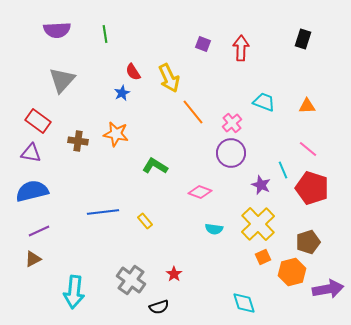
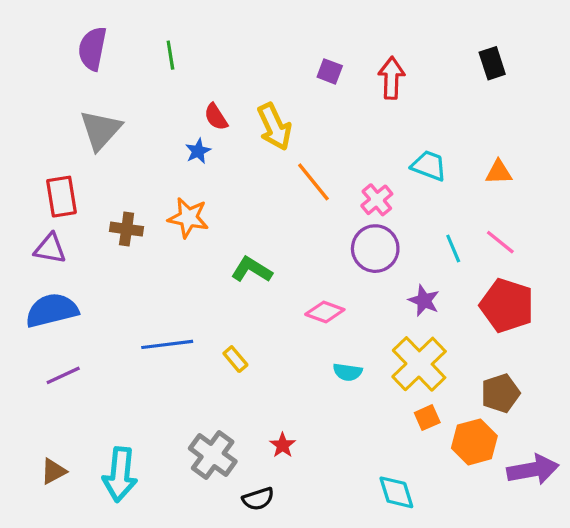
purple semicircle: (57, 30) -> (92, 49), turned 104
black rectangle: (303, 39) -> (492, 63), turned -36
red rectangle: (38, 121) -> (62, 197), turned 45
cyan line: (283, 170) -> (453, 249), moved
brown triangle: (33, 259) -> (53, 471), moved

